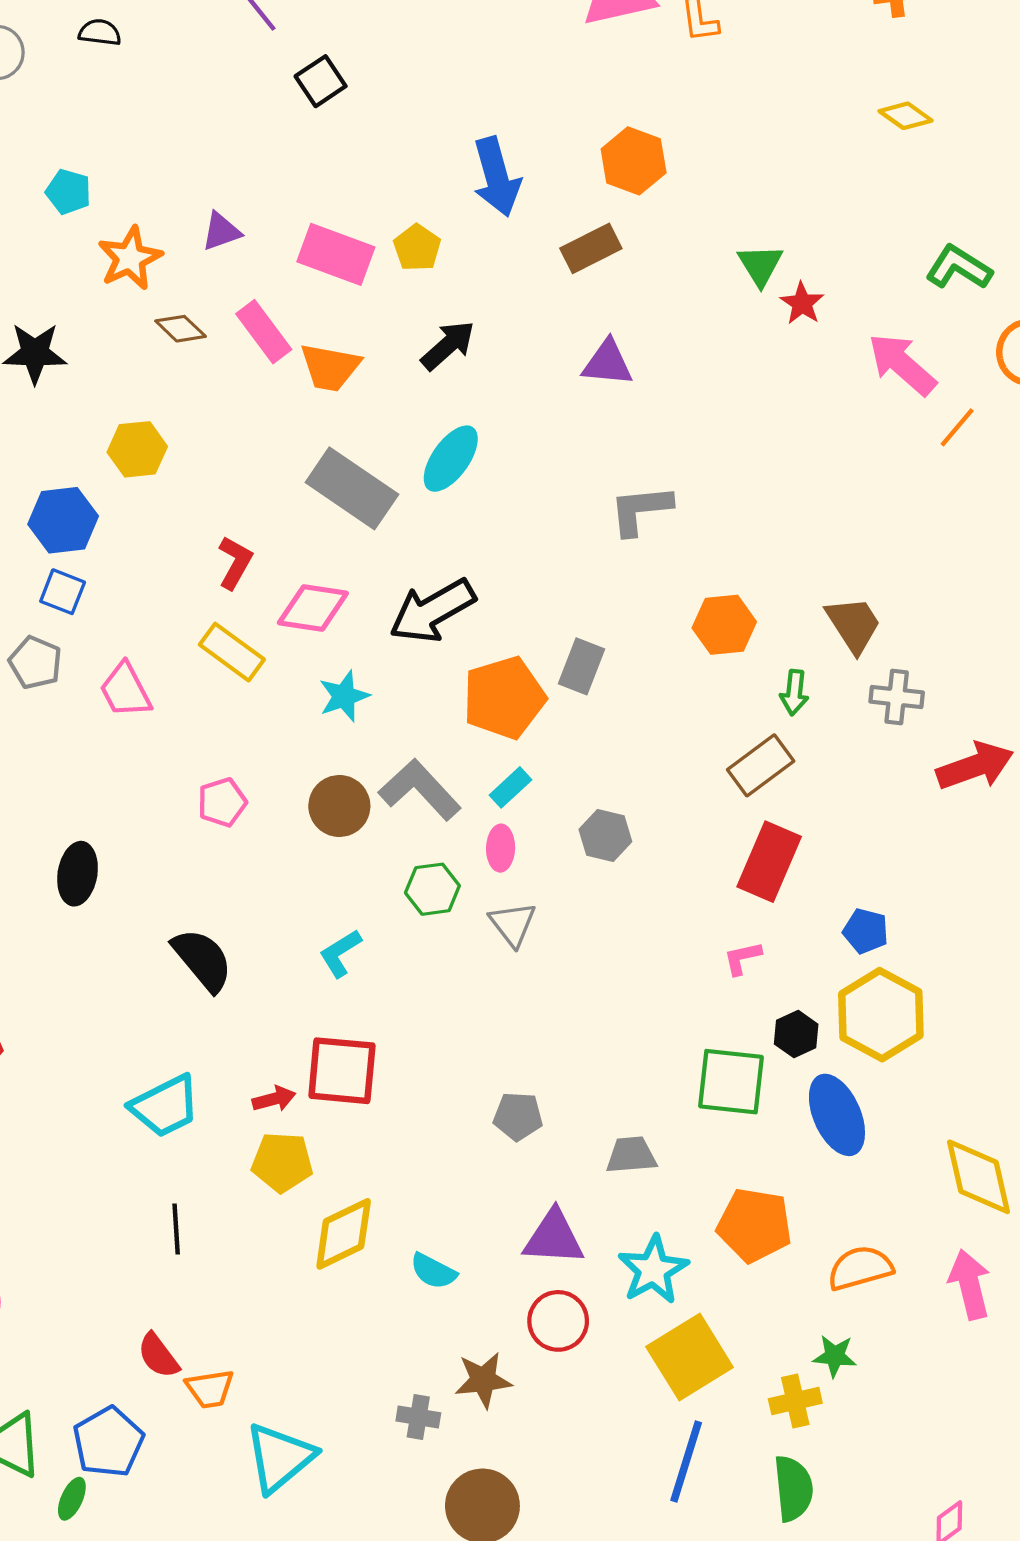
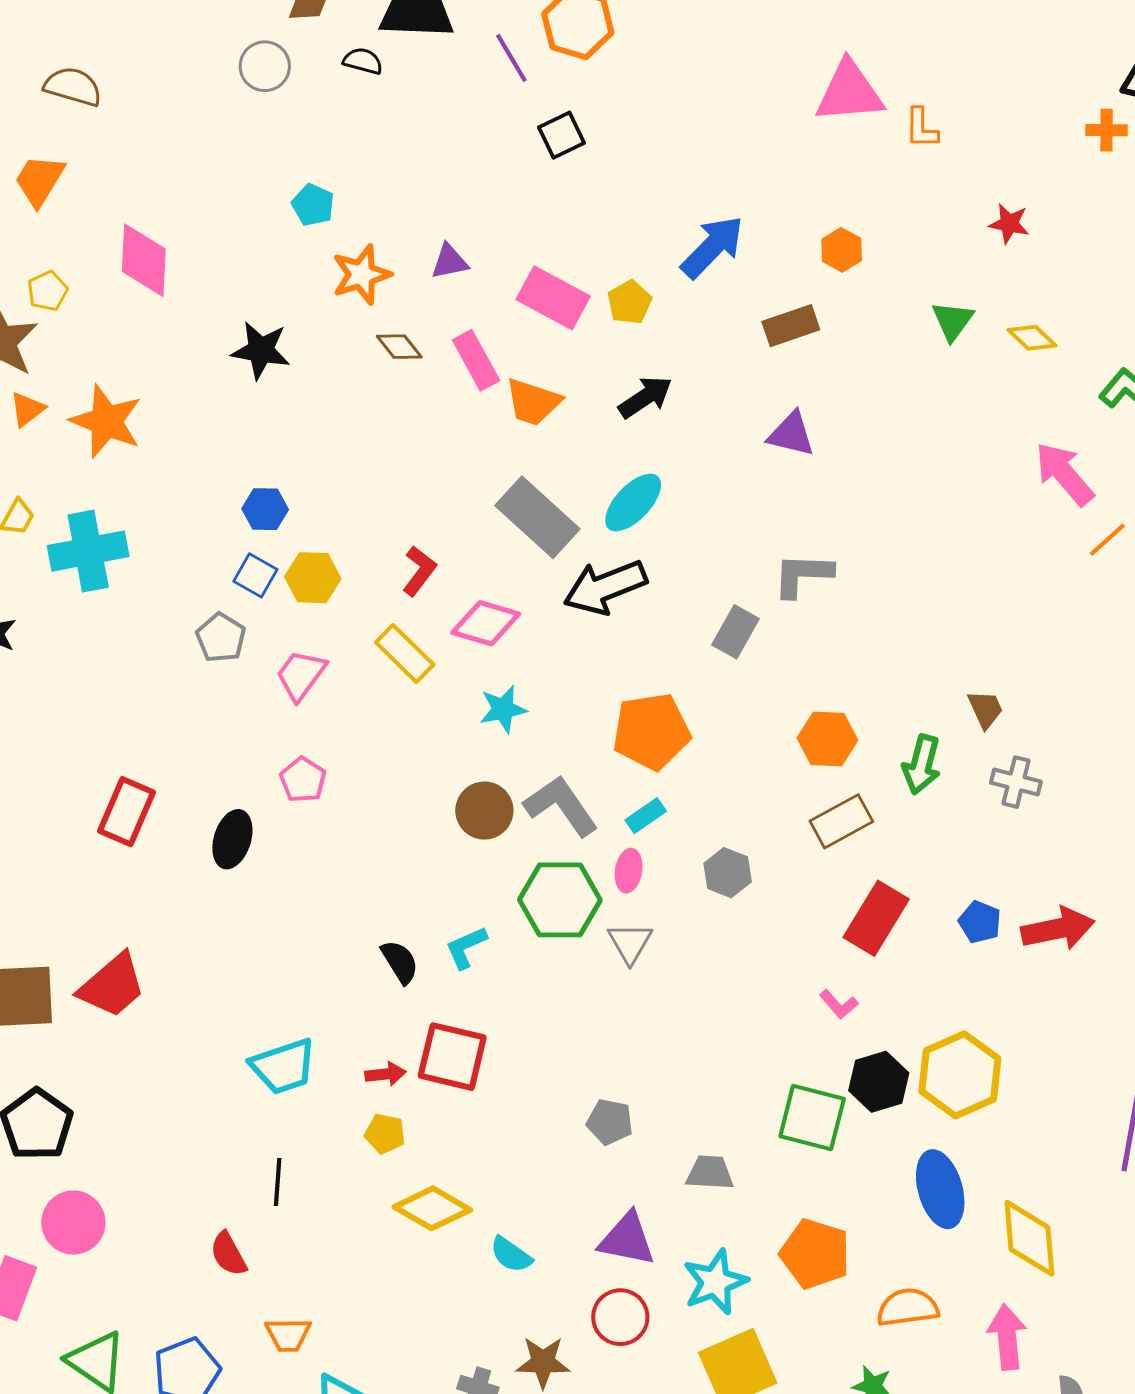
yellow diamond: (906, 116) -> (1032, 338), moved
orange hexagon: (634, 161) -> (842, 250), size x0.7
blue arrow: (497, 177) -> (712, 247), turned -128
green triangle: (760, 265) -> (953, 321), moved
red star: (802, 303) -> (1009, 224), moved, turned -30
yellow hexagon: (137, 449) -> (313, 578), moved
blue hexagon: (63, 520) -> (265, 509), size x0.7
black arrow: (432, 611) -> (605, 587), moved
orange hexagon: (724, 625) -> (827, 739), moved
brown trapezoid: (853, 625) -> (985, 709), size x0.7
gray rectangle: (582, 666) -> (736, 632), moved
pink trapezoid: (125, 690) -> (301, 675), turned 56
green arrow: (794, 693) -> (922, 765), size x1.4
brown rectangle: (761, 765) -> (841, 821), moved
red arrow: (975, 766) -> (1058, 929), moved
pink pentagon: (222, 802) -> (303, 780), moved, turned -30
green hexagon: (432, 889) -> (560, 900), size x1.6
blue pentagon: (866, 931) -> (980, 922), moved
pink L-shape: (742, 958) -> (839, 1004), turned -126
black semicircle: (203, 960) -> (400, 962), moved, size x0.7
black hexagon: (796, 1034) -> (879, 1082), size x1.4
blue ellipse: (837, 1115) -> (940, 1189), moved
yellow pentagon: (282, 1162) -> (385, 1134), size x0.7
yellow diamond: (344, 1234) -> (432, 1208), turned 48
red semicircle: (158, 1356) -> (228, 1254), moved

